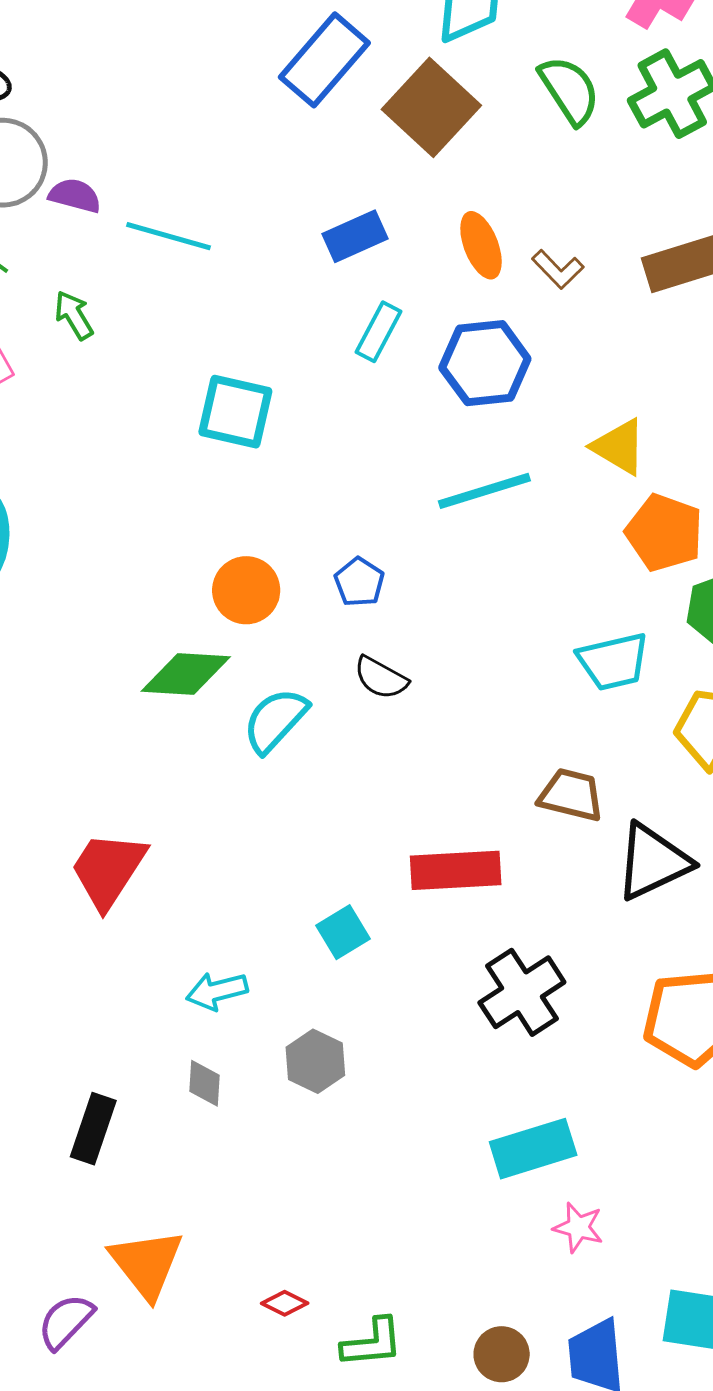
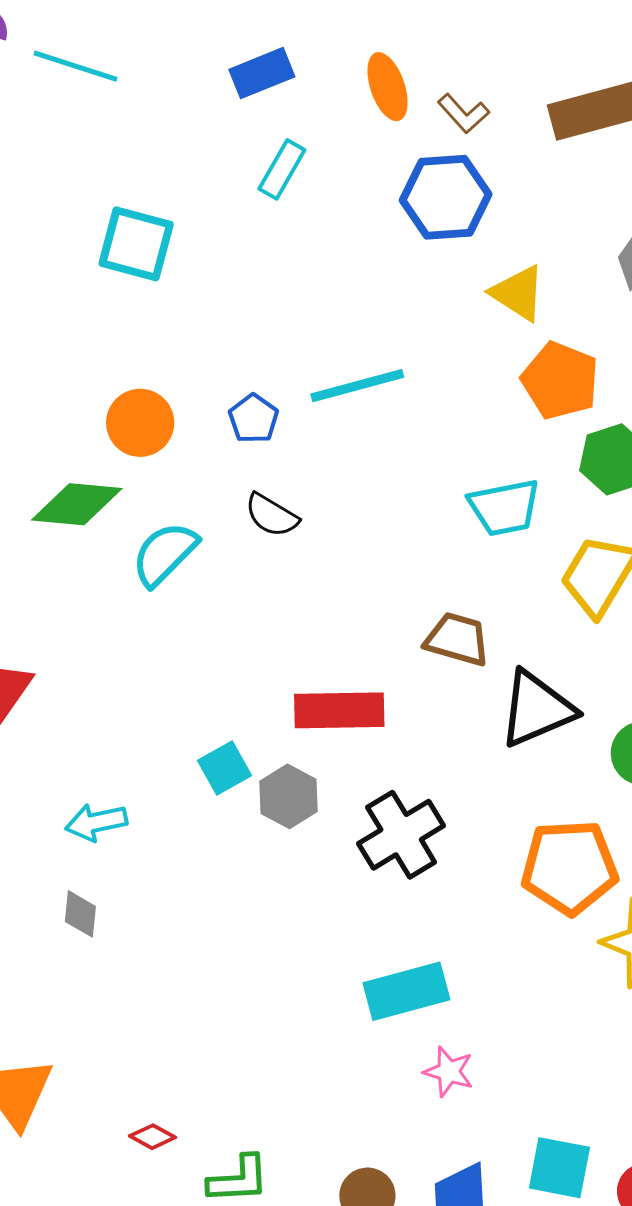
blue hexagon: (485, 363) -> (446, 197), moved
cyan line: (484, 491) -> (357, 386), moved
gray hexagon: (315, 1061) -> (288, 796), moved

